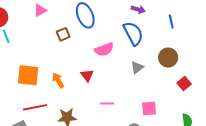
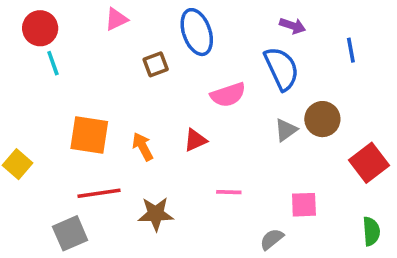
brown circle: (168, 58) -> (322, 119), moved
red triangle: (87, 75) -> (195, 140), turned 40
red square: (184, 84) -> (369, 163), size x1.5

